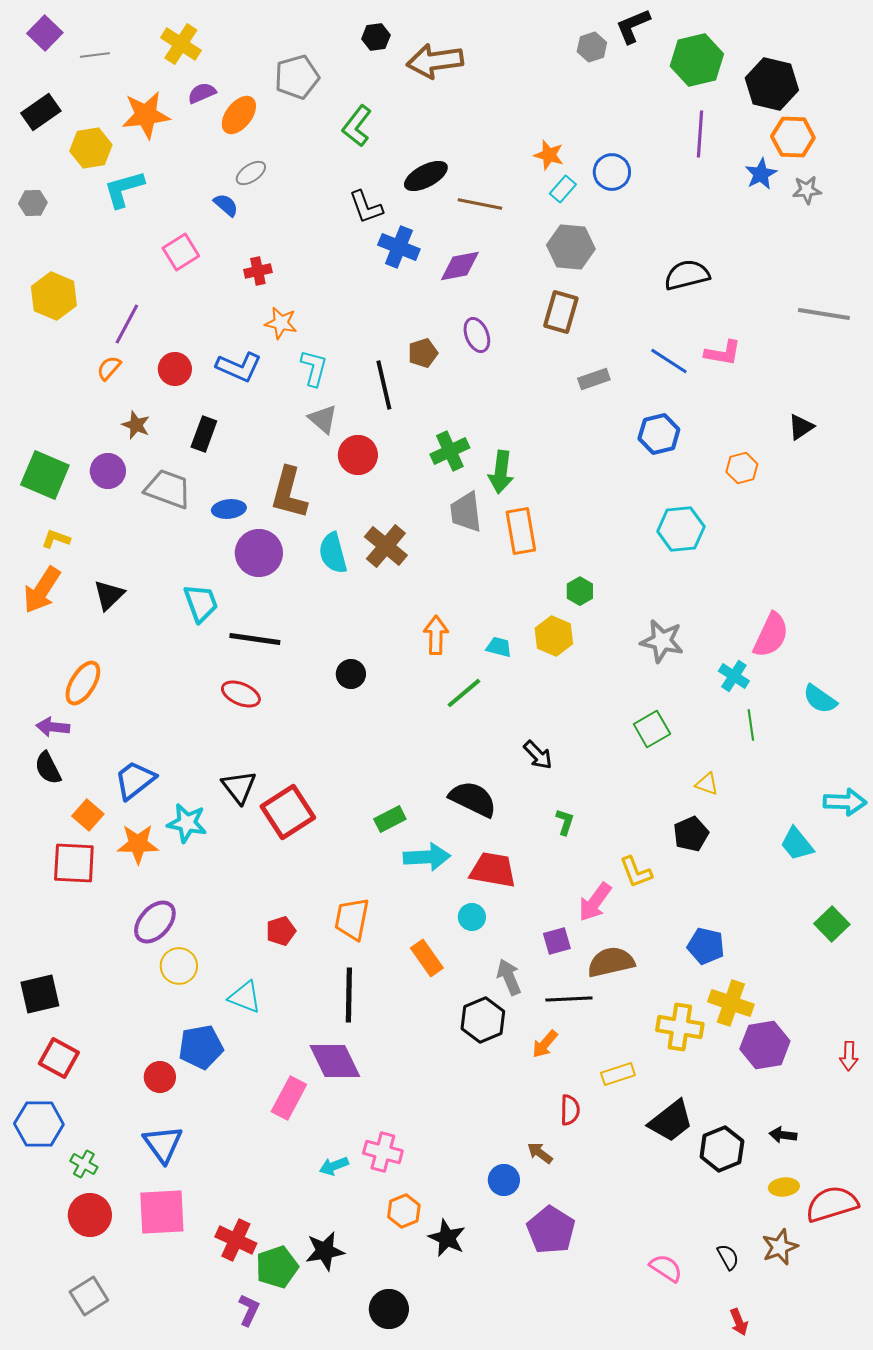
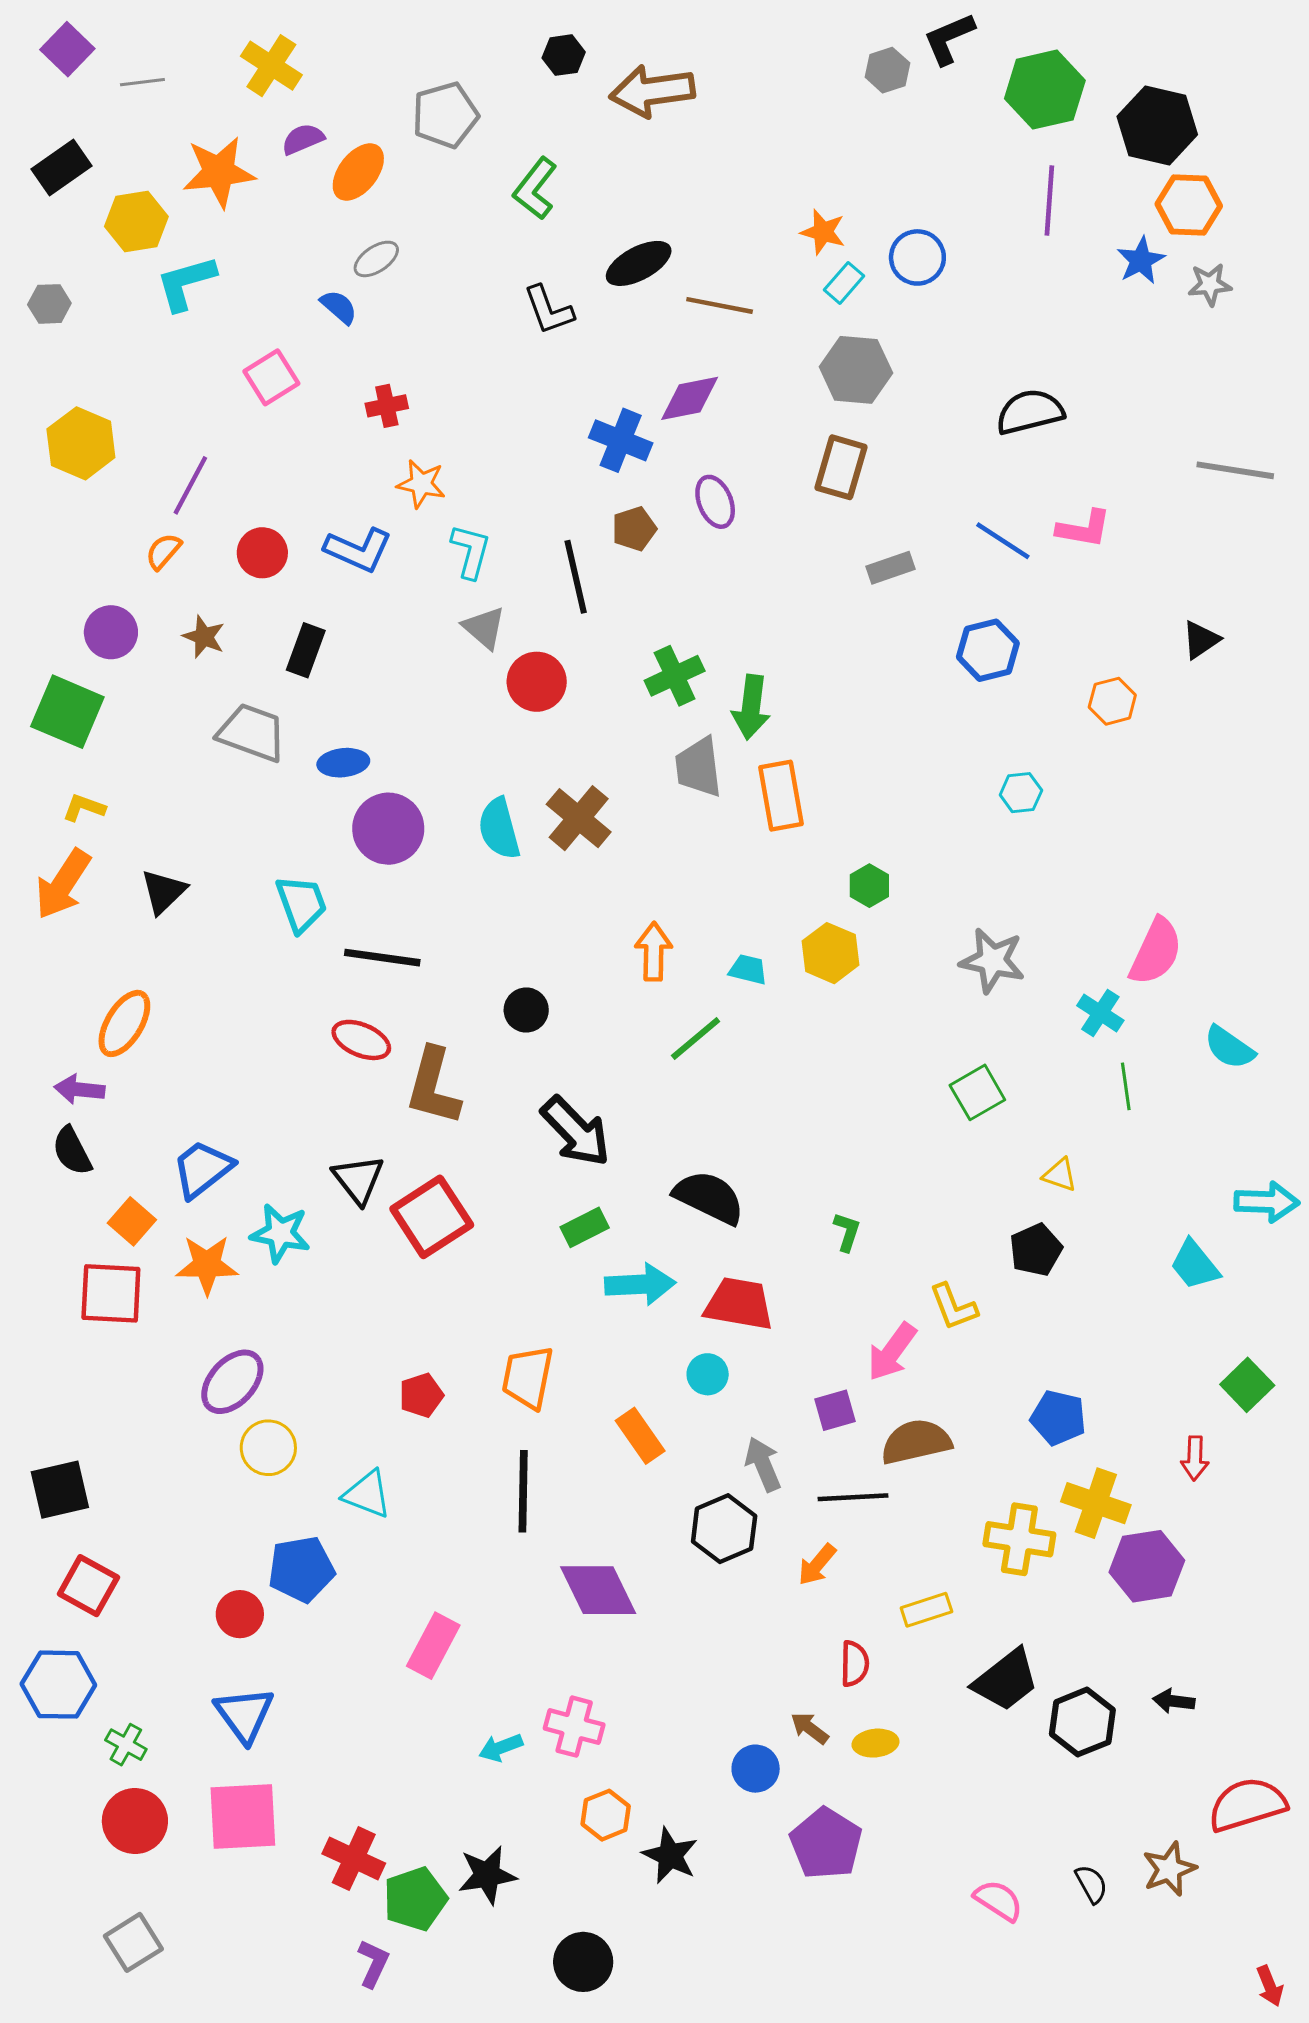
blue cross: (399, 247) -> (621, 440), moved
purple circle: (108, 471) -> (111, 632), moved
brown L-shape: (289, 493) -> (433, 1086), moved
cyan hexagon: (681, 529) -> (1021, 793), size x0.6
black arrow: (538, 755) -> (576, 1131), moved, size x1.6
red arrow: (849, 1056) -> (1195, 1458), moved
purple diamond: (335, 1061) -> (598, 1590), moved
yellow ellipse: (784, 1187) -> (875, 1743), moved
red arrow: (739, 1322) -> (1270, 1986), moved

